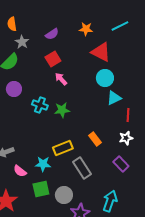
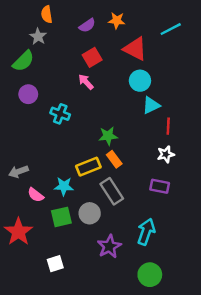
orange semicircle: (12, 24) -> (47, 14), moved
cyan line: (120, 26) -> (171, 29), moved
purple semicircle: (52, 34) -> (87, 25), moved
red square: (53, 59) -> (92, 57), moved
green star: (62, 110) -> (108, 136), moved
orange rectangle: (95, 139) -> (114, 159), moved
purple rectangle: (121, 164) -> (160, 186), turned -35
gray circle: (64, 195) -> (90, 213), moved

